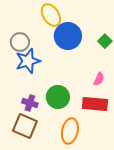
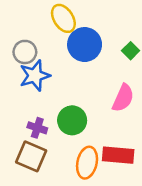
pink semicircle: (99, 79) -> (123, 98), size x1.6
red rectangle: (95, 104) -> (118, 155), moved

